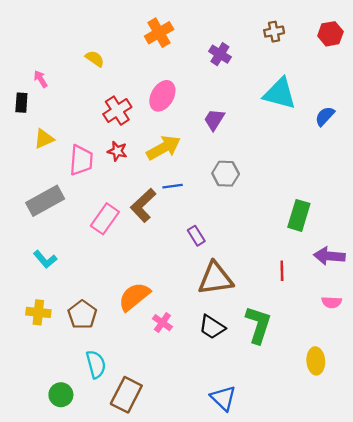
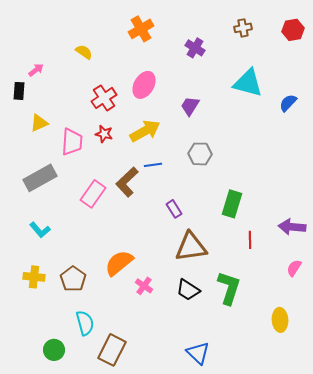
pink arrow: (41, 79) -> (36, 70), turned 84
green rectangle: (299, 215) -> (232, 204), moved
pink semicircle: (332, 302) -> (294, 268), turned 120

